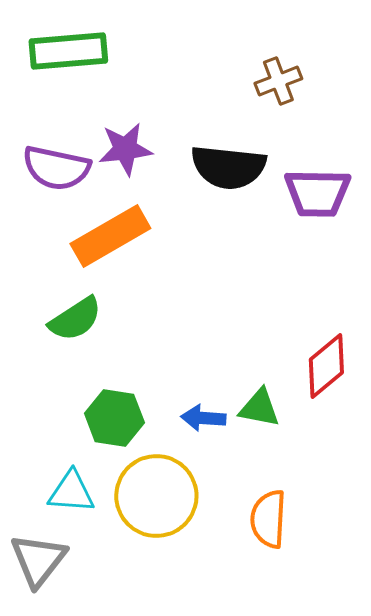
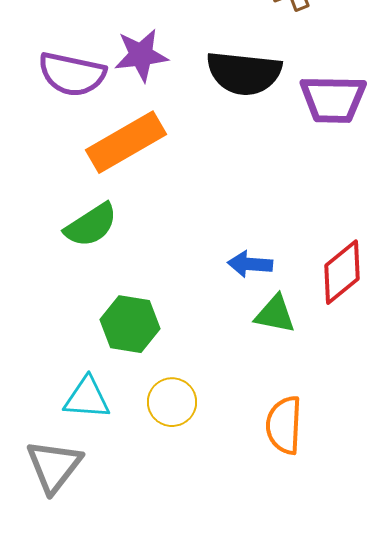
blue arrow: (203, 418) -> (250, 264), moved
yellow circle: (156, 496) -> (172, 402), size x0.6

